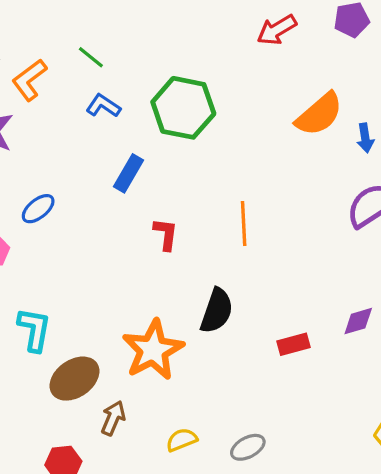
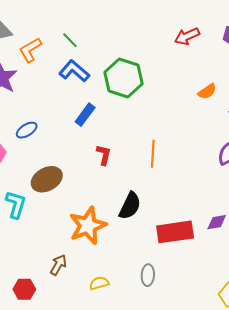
blue L-shape: (103, 106) -> (74, 71), size x1.4
orange semicircle: (319, 114) -> (207, 91), size x0.6
red rectangle: (293, 344) -> (175, 232), size x1.8
brown ellipse: (74, 379) -> (47, 179), moved
gray ellipse: (248, 447) -> (148, 275), moved, turned -65

